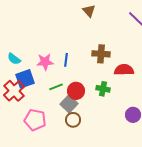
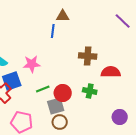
brown triangle: (89, 11) -> (63, 16), moved, turned -48
blue line: (66, 60) -> (53, 31), moved
gray square: (69, 104) -> (56, 106), turned 30

